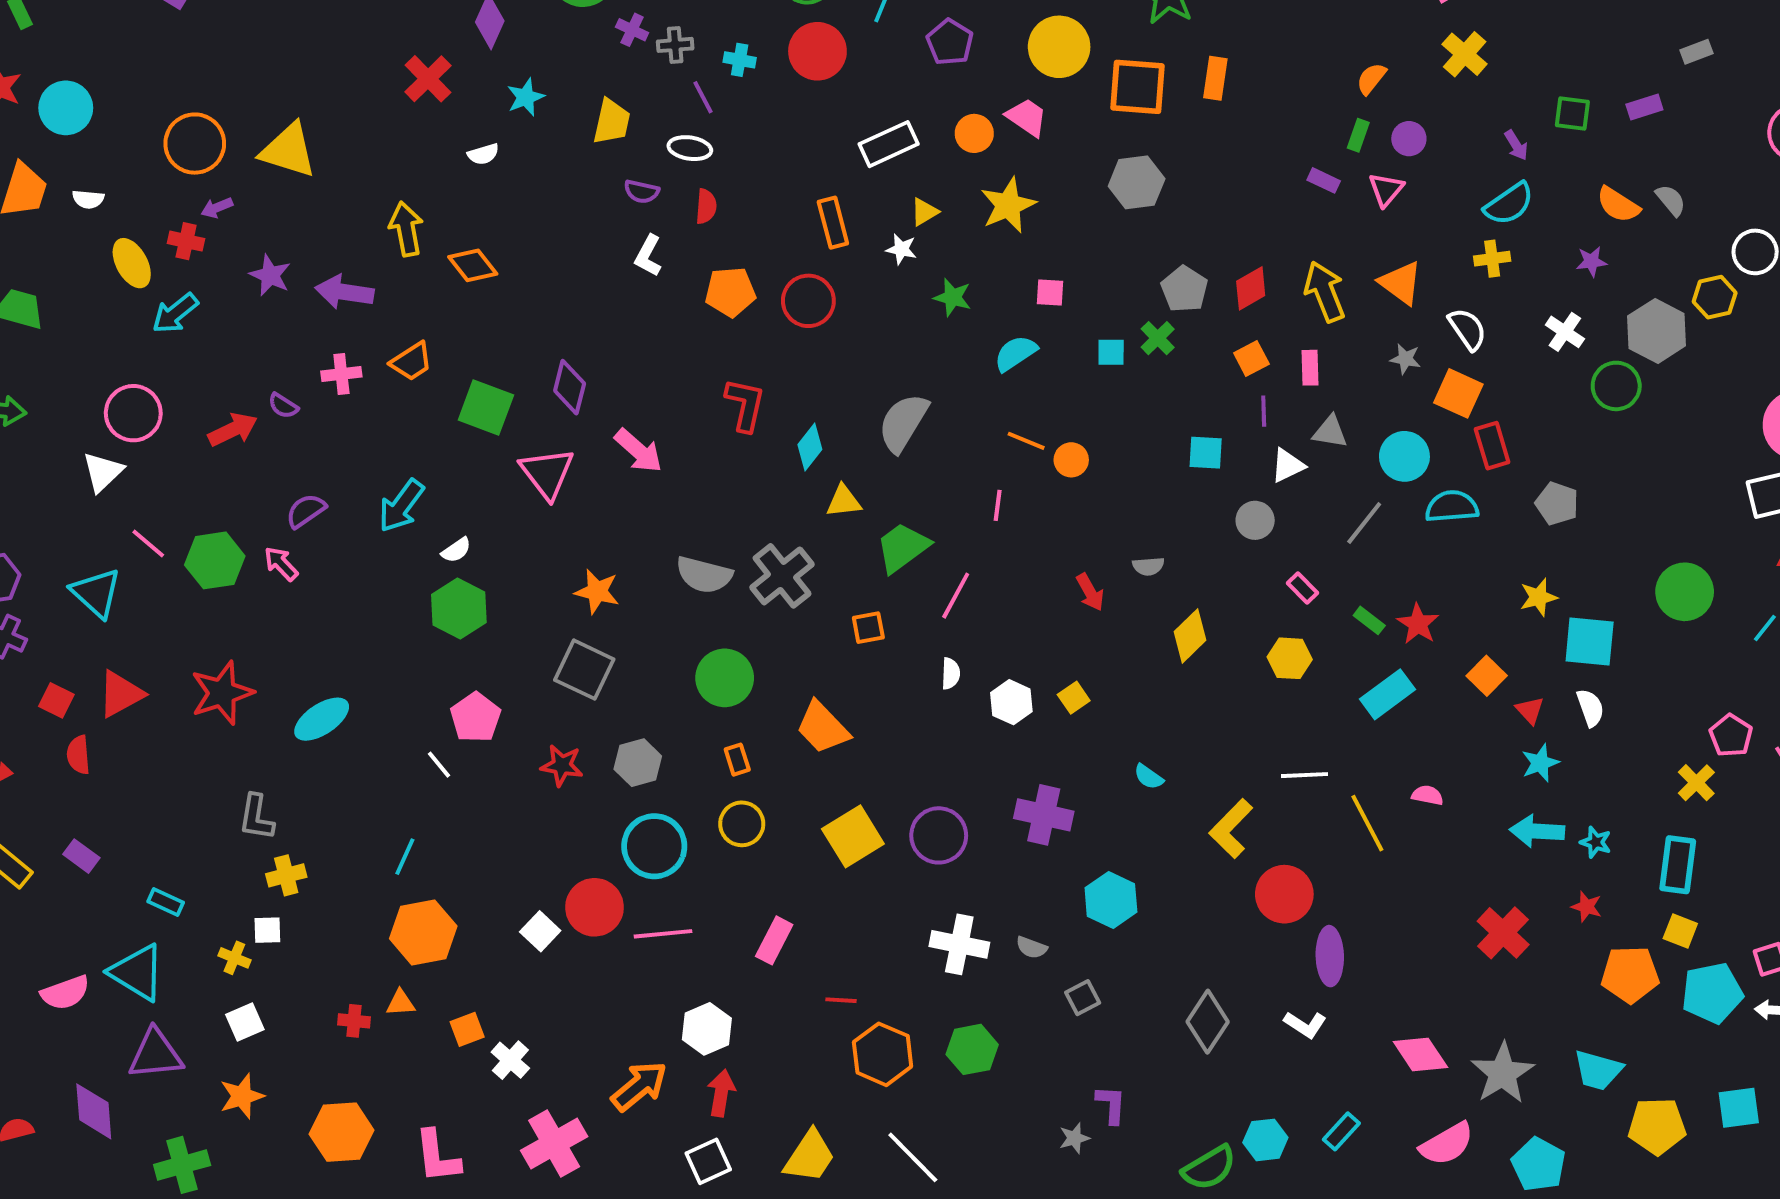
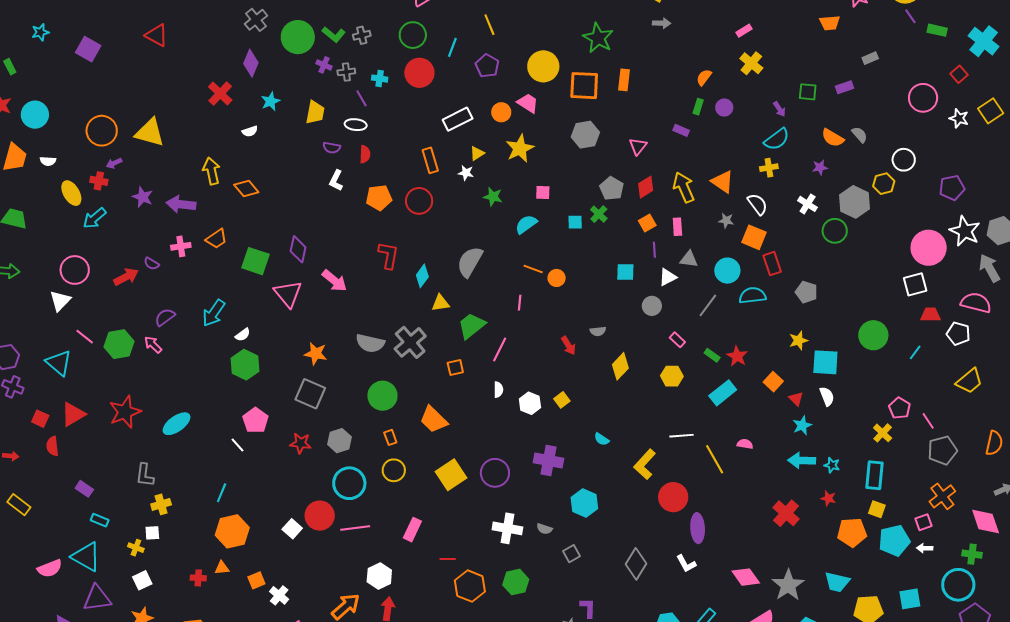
pink triangle: (1386, 190) -> (638, 146), moved
purple rectangle: (81, 856) -> (84, 489), moved
white L-shape: (1305, 1025) -> (686, 564), turned 30

